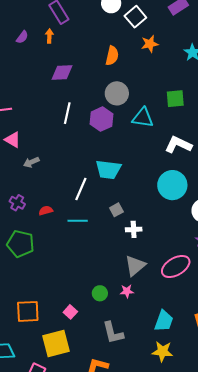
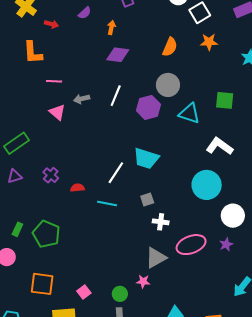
orange arrow: (49, 36) -> (111, 28), moved
gray arrow: (31, 162) -> (82, 99), moved
green pentagon: (20, 244) -> (46, 234), moved
pink ellipse: (176, 266) -> (191, 245), moved
green circle: (100, 293) -> (120, 294), moved

